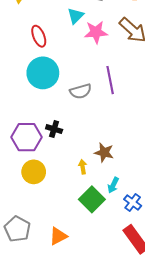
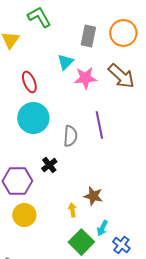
gray semicircle: (81, 91) -> (70, 136), turned -70
black cross: (54, 129) -> (49, 165), moved, turned 35

